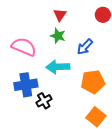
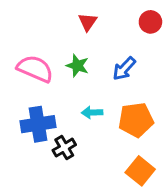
green star: (58, 36) -> (77, 66), moved
cyan arrow: (58, 67) -> (92, 112), moved, size x0.6

